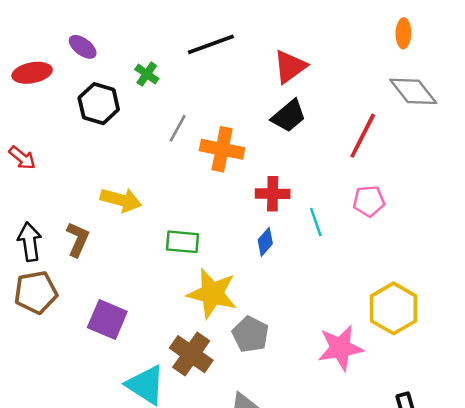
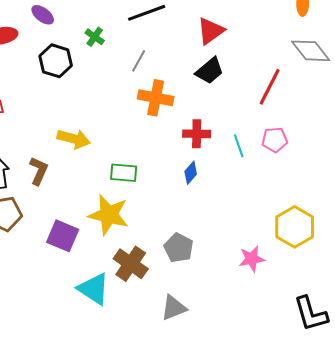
gray line: (178, 128) -> (139, 61), moved
cyan line: (316, 222) -> (239, 146), moved
yellow star: (212, 294) -> (109, 215), moved
pink star: (340, 348) -> (252, 259), size x0.7

